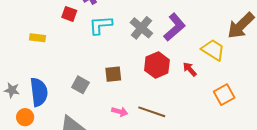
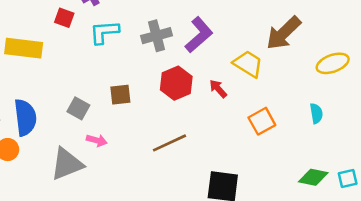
gray cross: (141, 28) -> (157, 36), turned 35
yellow rectangle: (38, 38) -> (24, 48), size x1.8
pink arrow: (120, 112) -> (97, 140), moved
brown line: (152, 112) -> (170, 143), turned -44

